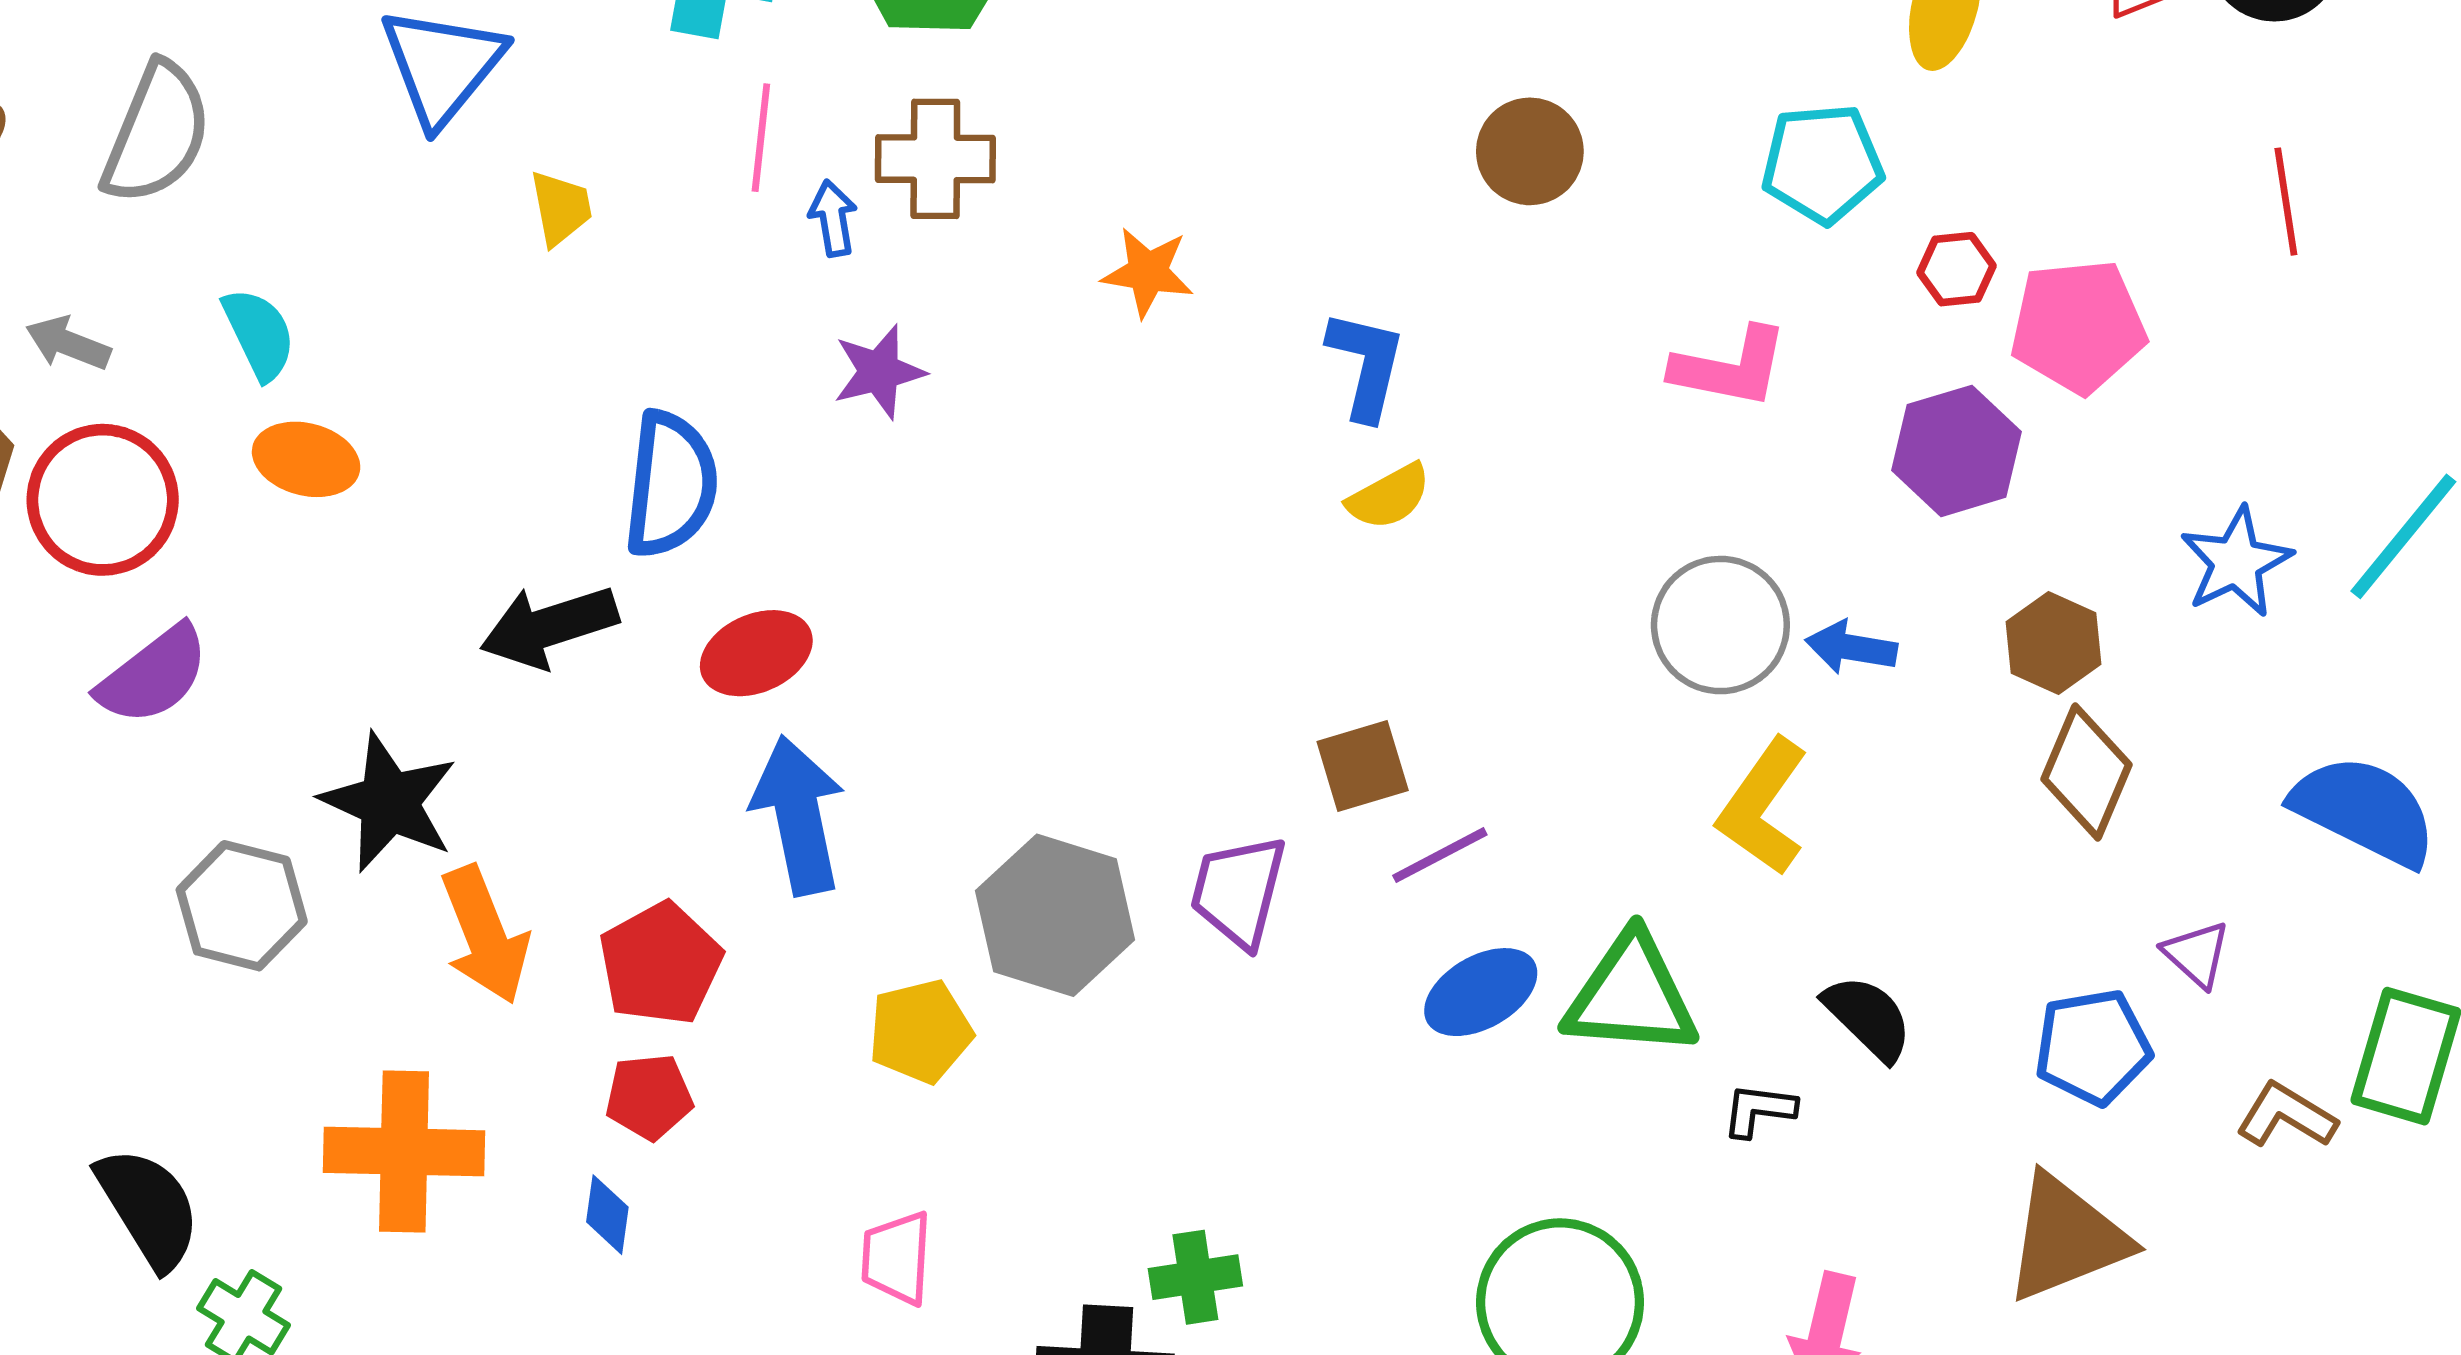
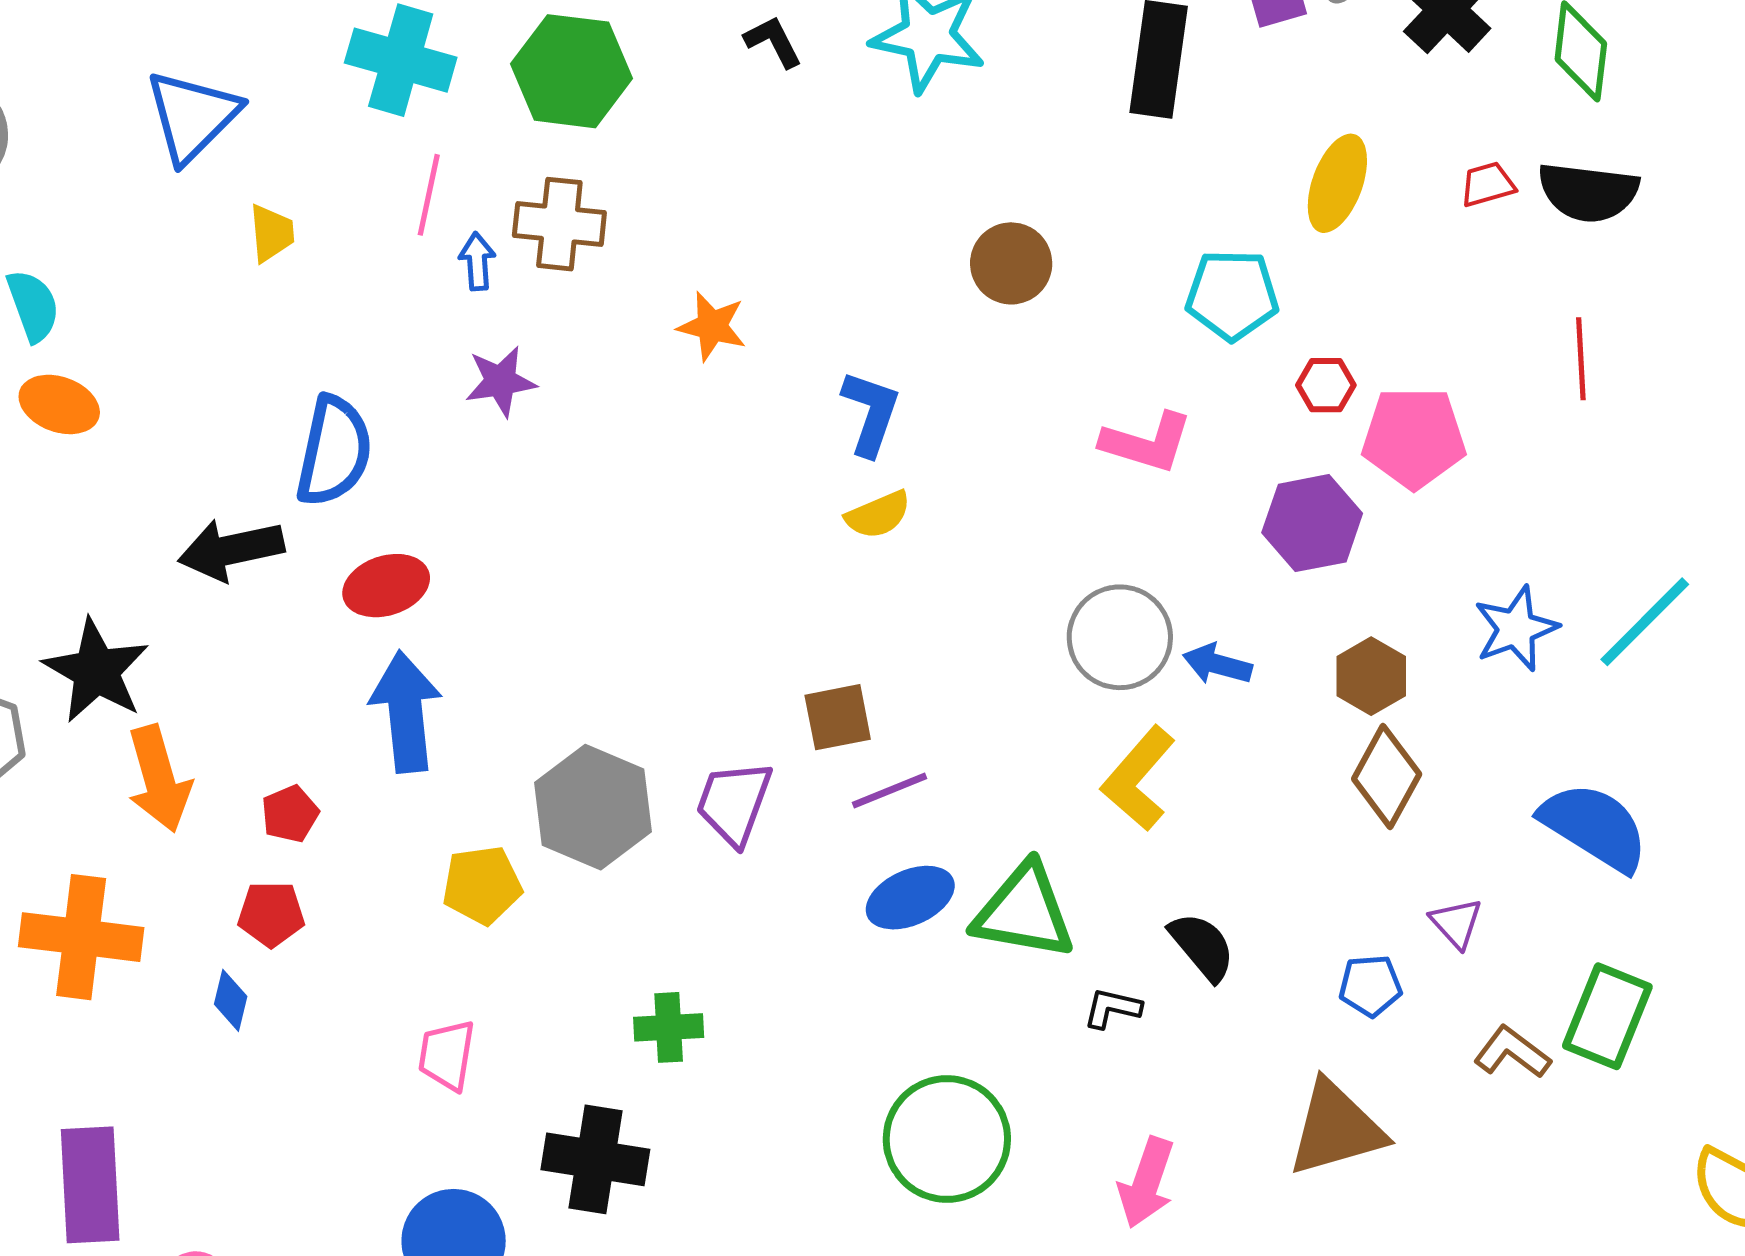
red pentagon: (660, 964) -> (290, 814), size x0.6
blue pentagon: (2093, 1047) -> (1370, 986), size x0.7
green cross: (1195, 1277) -> (669, 1027), moved

